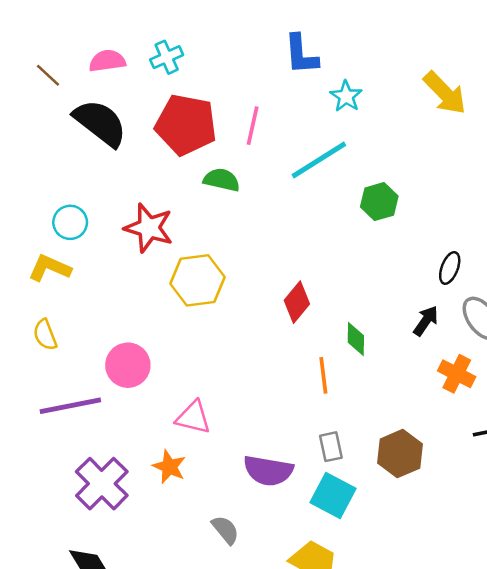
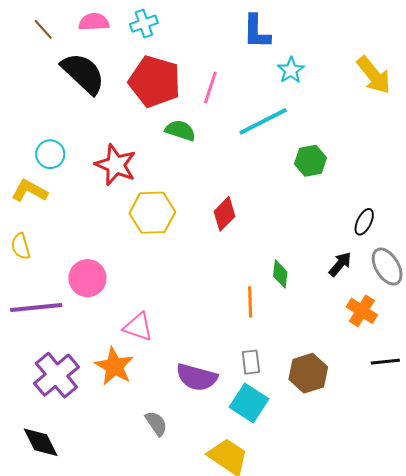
red diamond: (297, 302) -> (224, 214), moved
orange star: (169, 467) -> (114, 366), size x1.4

